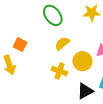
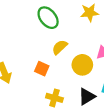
orange square: (20, 45) -> (42, 69), moved
yellow cross: (59, 71) -> (54, 98), moved

